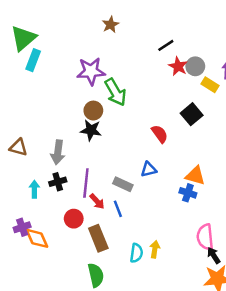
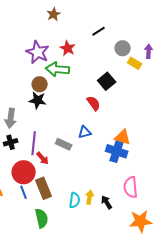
red star: (178, 66) -> (68, 48), moved
purple star: (91, 71) -> (38, 52), turned 30
green arrow: (115, 92) -> (58, 69), turned 125
black square: (192, 114) -> (107, 81), moved
blue cross: (188, 193) -> (117, 151), size x1.5
blue line: (118, 209) -> (24, 192), moved
red circle: (74, 219) -> (24, 172), size x1.5
black arrow: (214, 255) -> (107, 202), moved

